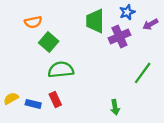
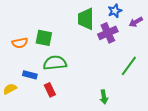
orange semicircle: (33, 22) -> (20, 43), moved
green square: (49, 42) -> (44, 38), turned -30
blue rectangle: (33, 104) -> (30, 75), moved

